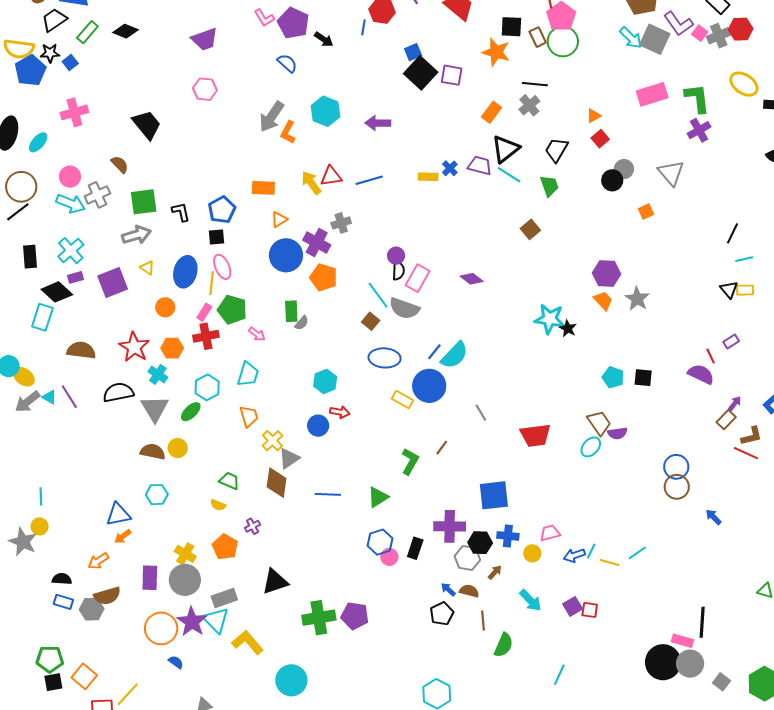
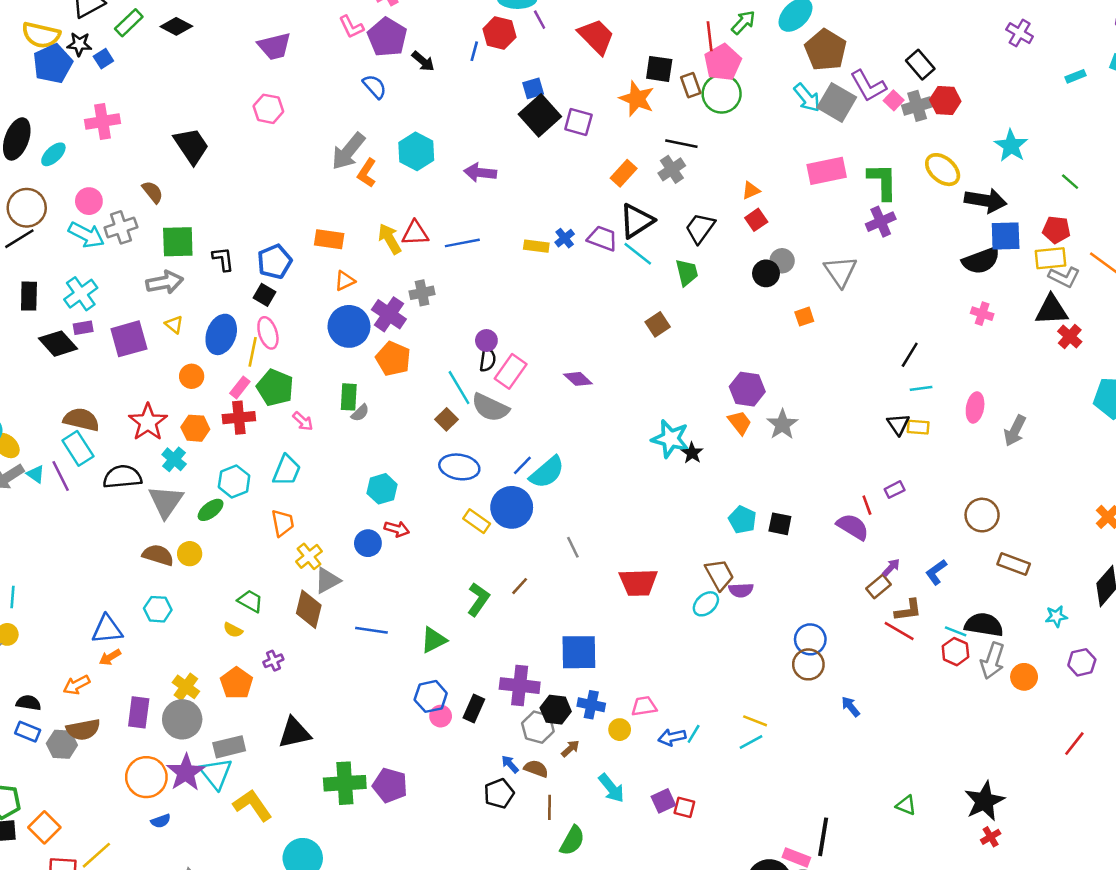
black square: (217, 237) -> (264, 295), turned 30
cyan rectangle: (42, 317) -> (78, 448), moved, turned -56
yellow line: (610, 562) -> (755, 721), moved
blue semicircle: (176, 662) -> (161, 821), turned 119

